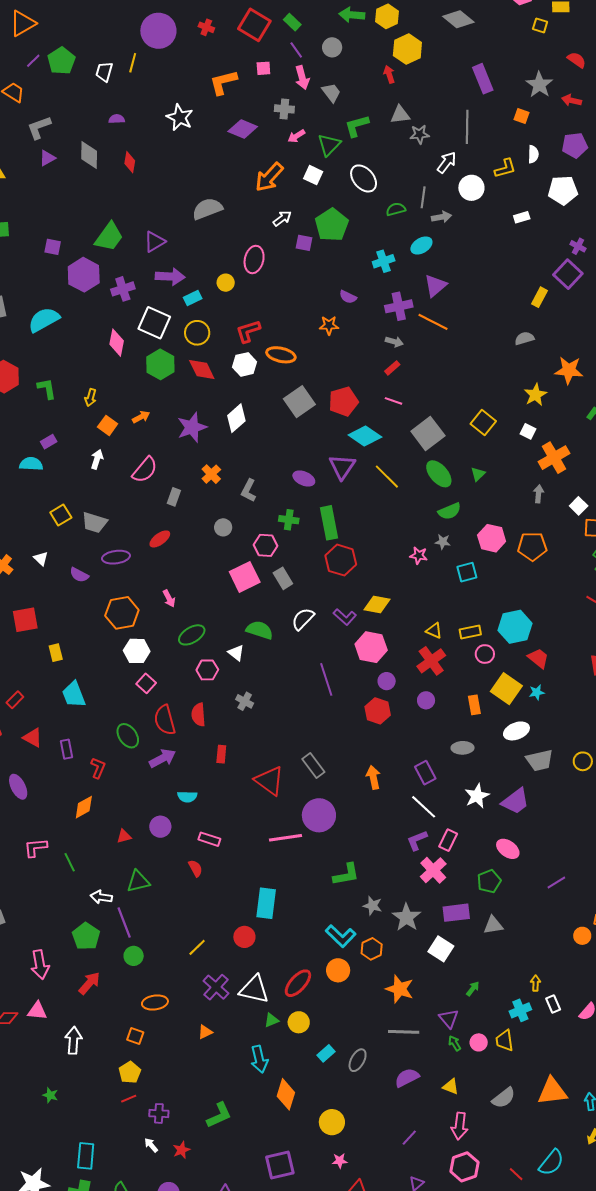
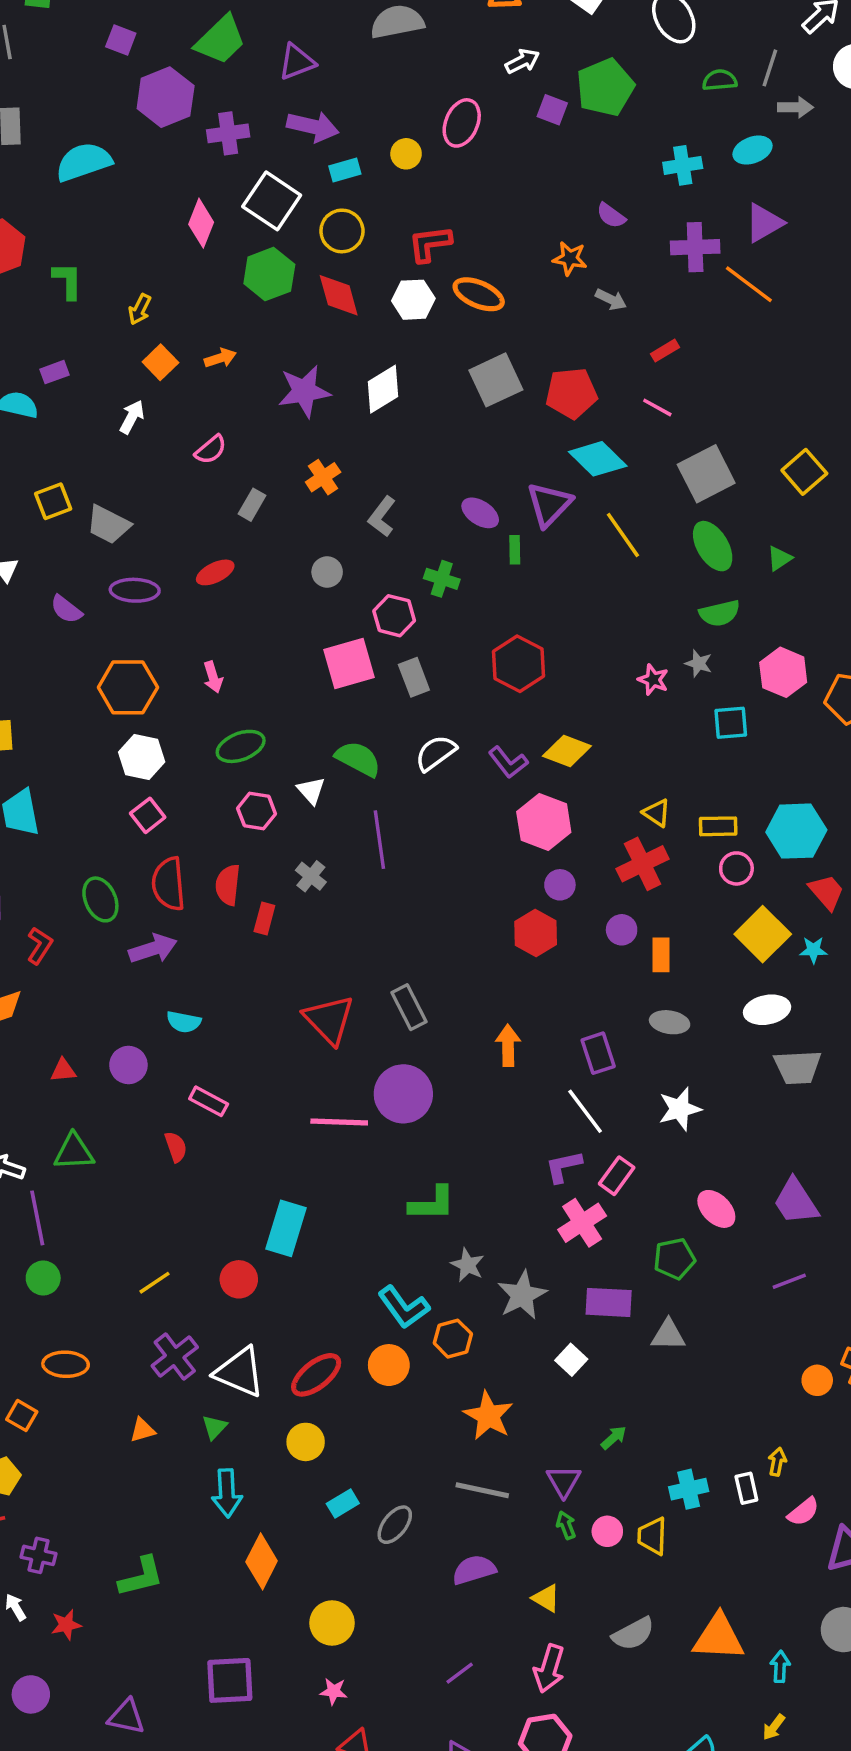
gray arrow: (394, 342) -> (611, 299), moved
pink semicircle: (145, 470) -> (211, 450), size x0.7
green rectangle: (329, 523) -> (515, 550), moved, size x0.5
purple line: (326, 679) -> (379, 840), moved
orange rectangle: (474, 705) -> (661, 955), moved
red rectangle: (221, 754) -> (264, 918), moved
purple trapezoid: (515, 801) -> (796, 1202), moved, turned 84
white square: (441, 949) -> (571, 1360), size x0.7
yellow arrow: (536, 983) -> (777, 1462), moved
green triangle: (271, 1020) -> (215, 1427), moved, turned -35

